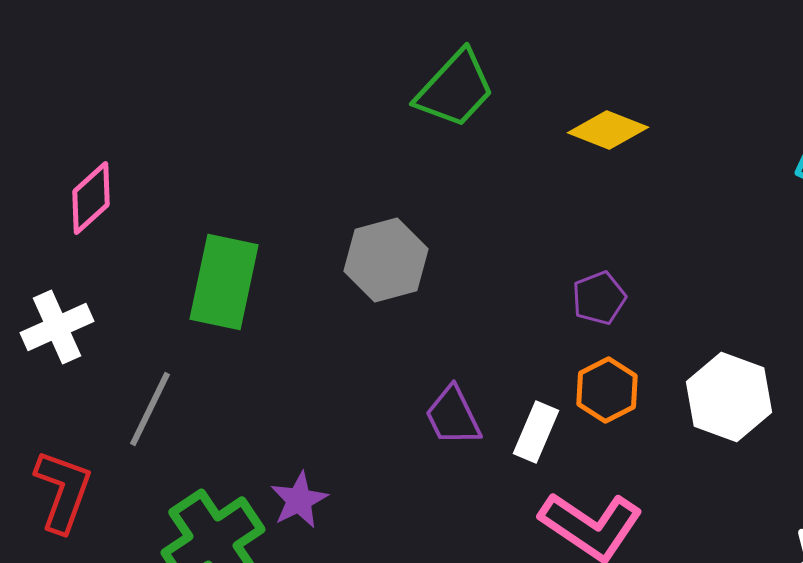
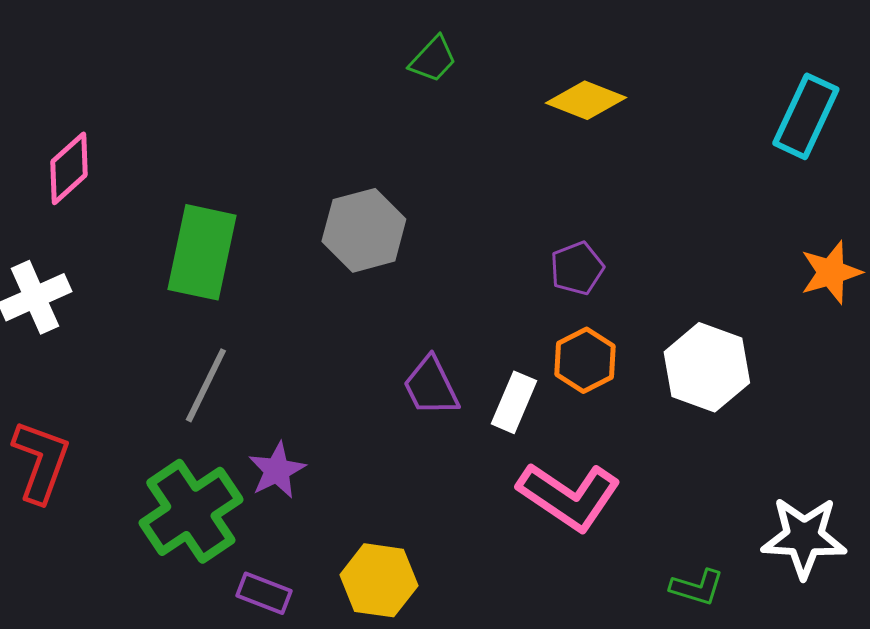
green trapezoid: (455, 89) -> (433, 59), size x0.6
gray line: (150, 409) -> (206, 385), moved

